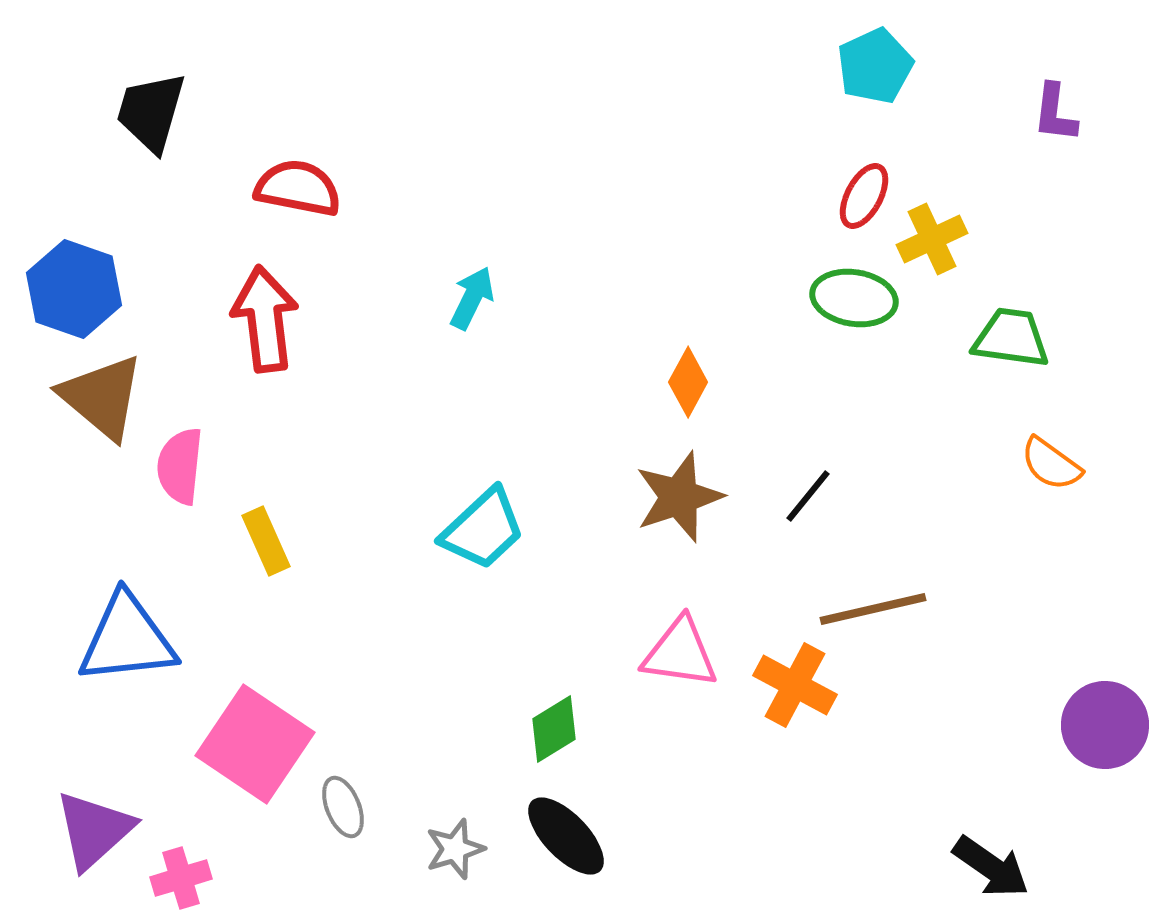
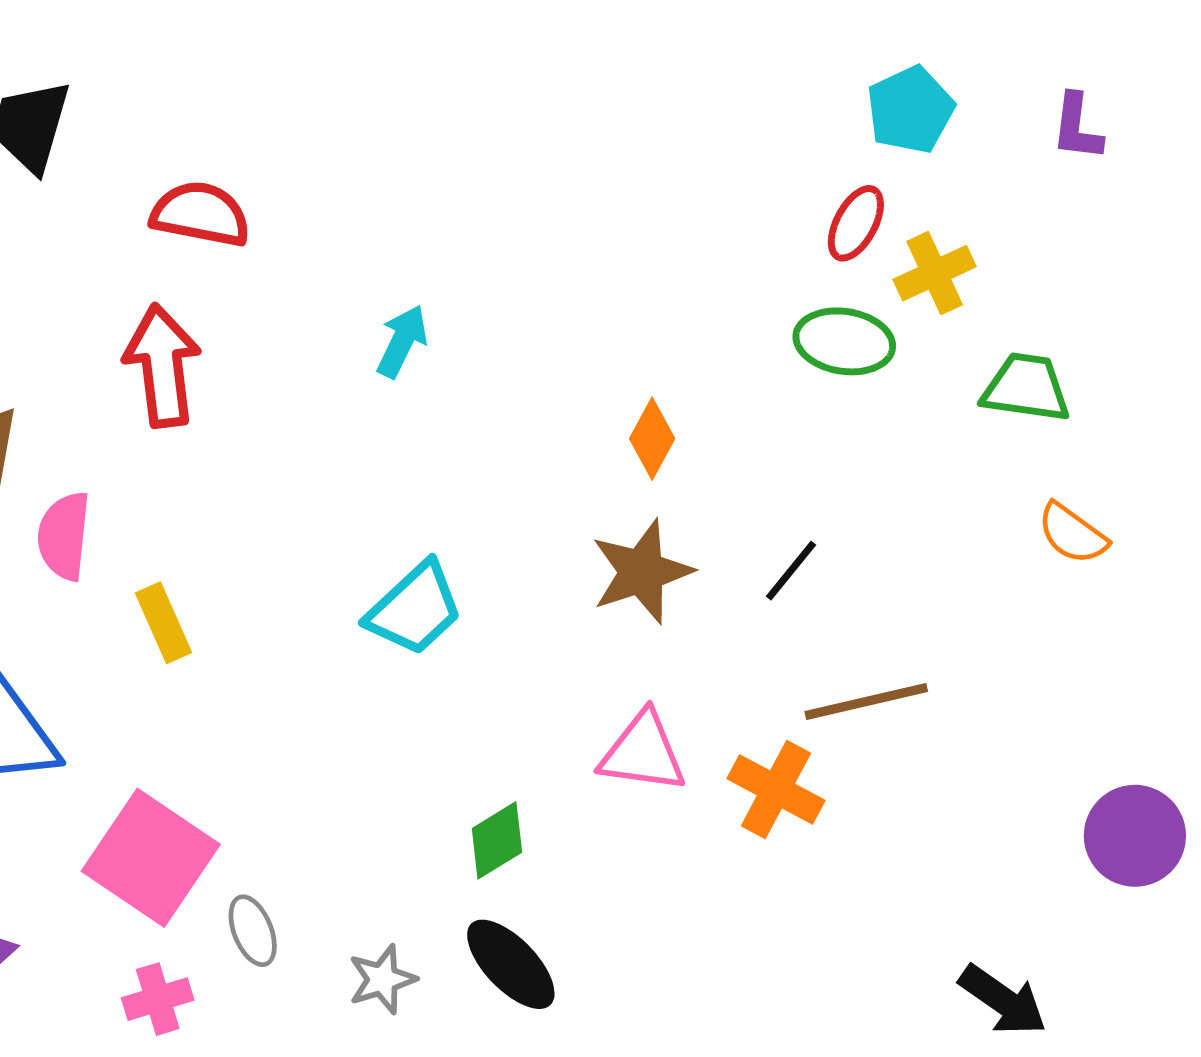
cyan pentagon: (875, 66) -> (910, 110), moved
pink cross: (181, 878) -> (158, 999), moved

